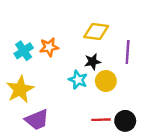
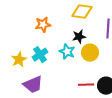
cyan cross: (24, 51) -> (40, 55), moved
yellow star: (20, 89) -> (19, 60), size x0.7

